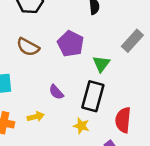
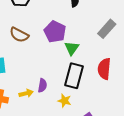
green triangle: (101, 64) -> (72, 48), moved
purple semicircle: (56, 92) -> (42, 85), moved, turned -128
red semicircle: (123, 120) -> (104, 69), moved

